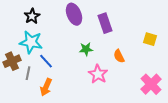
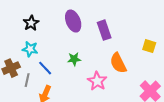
cyan star: (31, 42) -> (30, 49), size x0.7
green star: (86, 49) -> (74, 59), moved
orange semicircle: (119, 56) -> (118, 63), size x1.5

